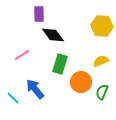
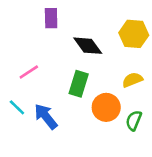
black diamond: (53, 35) -> (88, 46), moved
cyan line: (13, 98) -> (17, 107), moved

